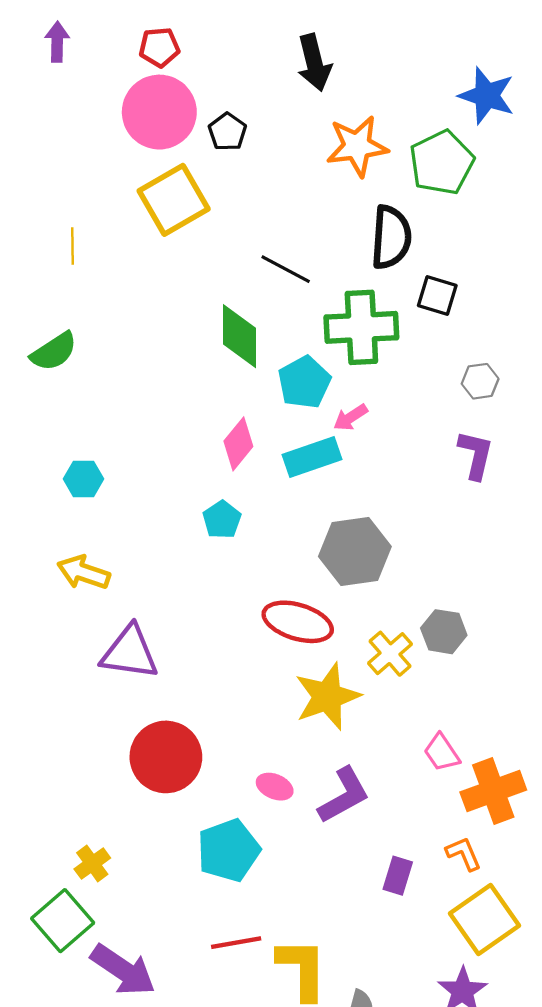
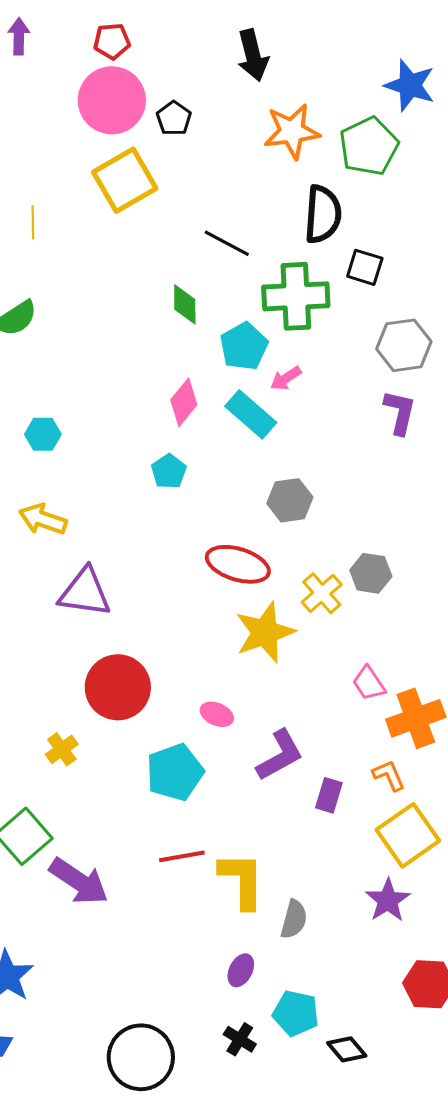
green diamond: (239, 336) -> (185, 304), size x0.7
gray hexagon: (480, 381) -> (404, 345), size x1.6
cyan rectangle: (312, 457) -> (251, 414), turned 60
gray hexagon: (355, 551) -> (290, 500), size x0.7
purple L-shape: (344, 795) -> (280, 755), moved
yellow cross: (92, 864) -> (62, 749), moved

